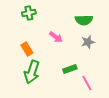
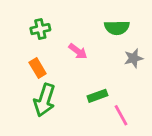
green cross: (29, 13) -> (40, 29), moved
gray star: (88, 42) -> (134, 58), moved

